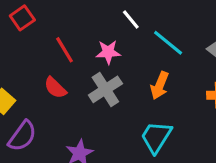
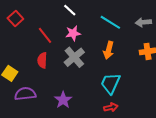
white line: (131, 19) -> (70, 10), moved
red semicircle: (55, 88) -> (42, 60), turned 56
purple semicircle: (22, 136) -> (25, 94), turned -125

